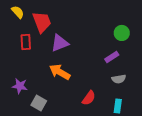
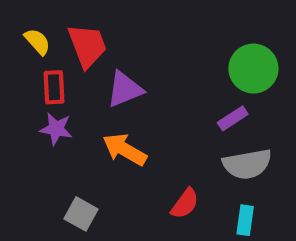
yellow semicircle: (18, 12) -> (37, 42), moved
green circle: (122, 33) -> (253, 69), size x1.5
gray semicircle: (119, 79) -> (247, 164), size x1.6
purple star: (20, 86) -> (56, 129), moved

